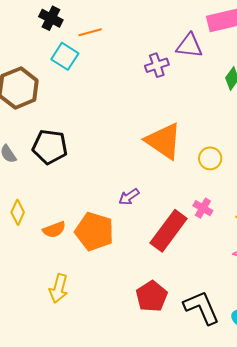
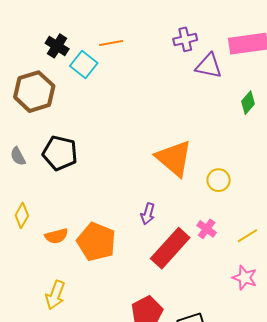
black cross: (51, 18) -> (57, 46), moved
purple cross: (157, 65) -> (185, 39), moved
purple arrow: (129, 197) -> (148, 214), moved, turned -45

